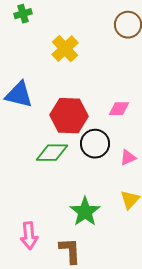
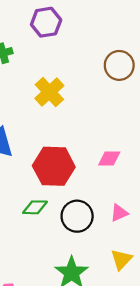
black circle: (95, 144) -> (77, 216), moved
green diamond: (52, 153) -> (35, 207), size x0.7

